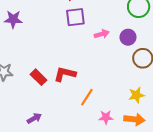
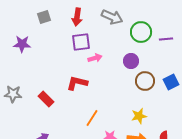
pink arrow: (102, 34) -> (95, 58), moved
red L-shape: (65, 74) -> (77, 83), moved

